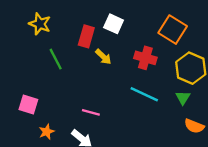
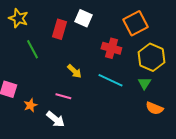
orange square: (173, 30) -> (135, 23), turned 30
yellow arrow: (103, 57) -> (74, 71), moved
orange star: (47, 132) -> (30, 105), moved

